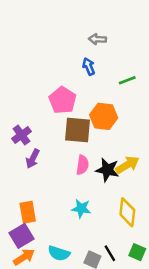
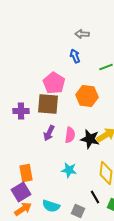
brown square: (78, 130) -> (48, 104), moved
purple cross: (21, 135) -> (21, 111), turned 35
purple arrow: (33, 159) -> (49, 133), moved
black line: (110, 253) -> (95, 197), moved

